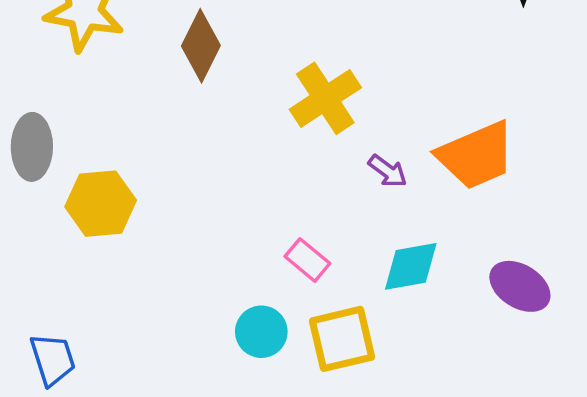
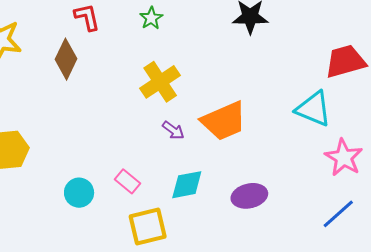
yellow cross: (325, 98) -> (160, 82), moved
purple ellipse: (520, 286) -> (249, 196), turned -44
cyan circle: (261, 332) -> (79, 193), moved

